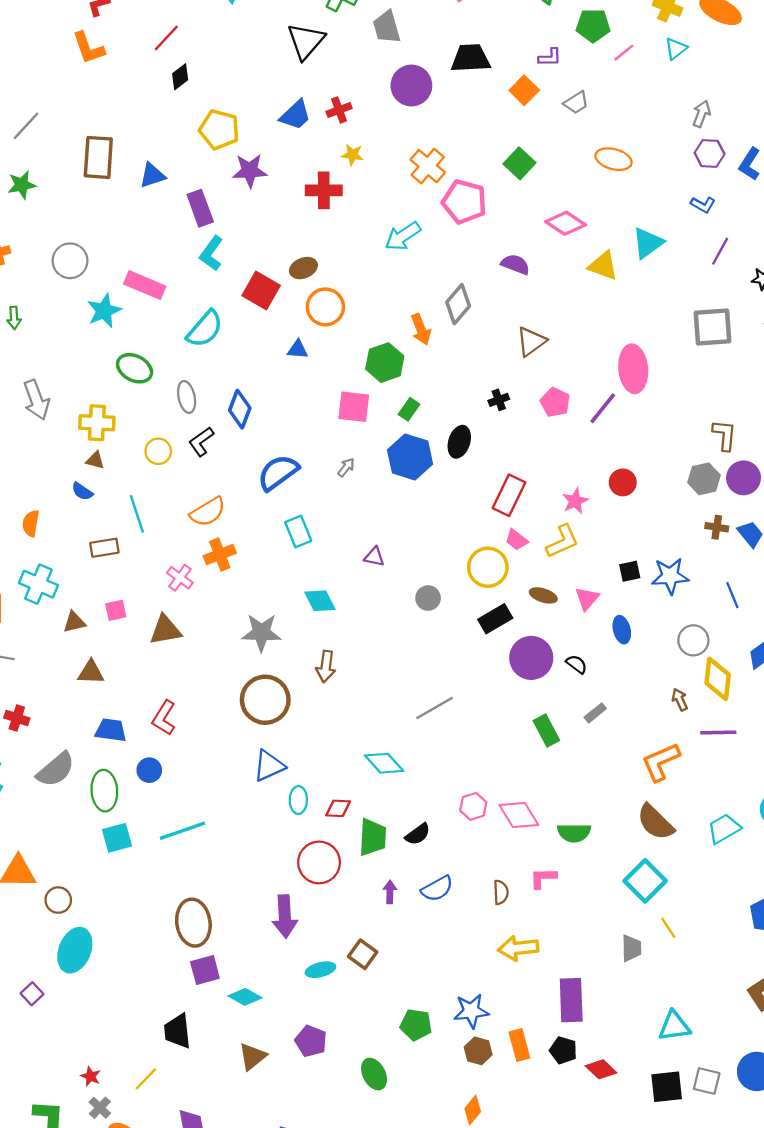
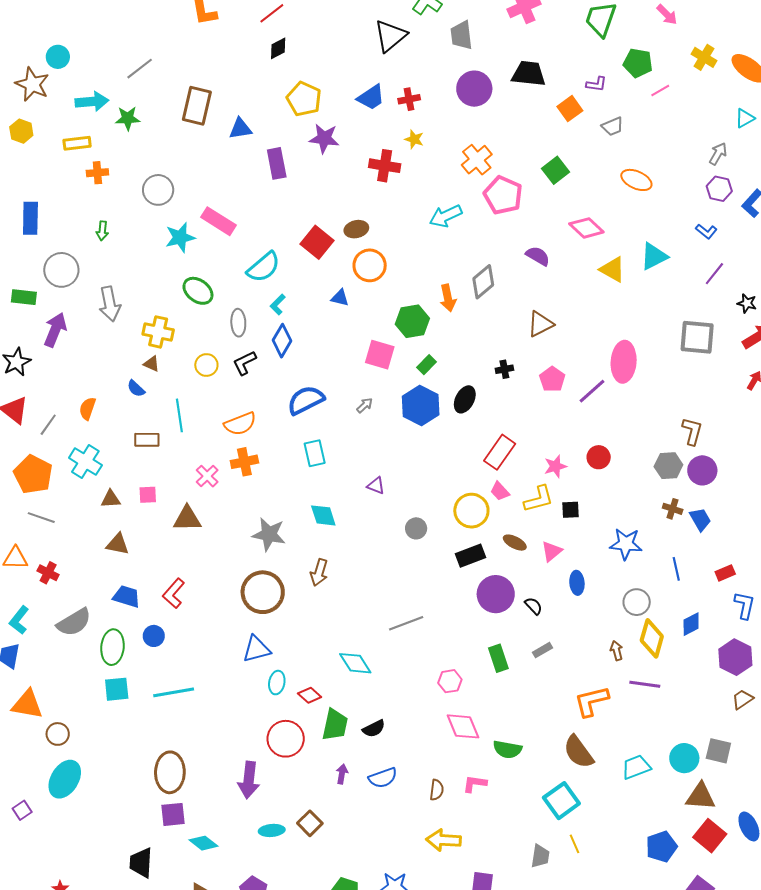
cyan triangle: (676, 49) -> (745, 118), moved
cyan L-shape: (211, 253) -> (278, 304), moved, size x0.7
black square: (630, 571) -> (570, 510), moved
pink hexagon: (473, 806) -> (450, 681), moved
red diamond: (338, 808) -> (310, 695), turned 30

